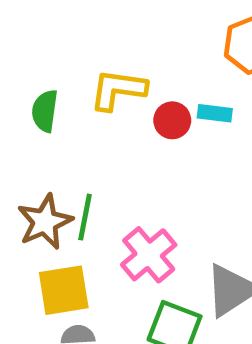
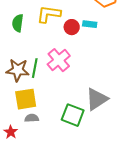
brown star: (45, 222) -> (18, 70), turned 30
pink cross: (149, 255) -> (59, 60), moved

